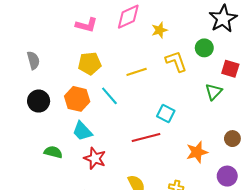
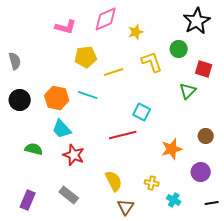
yellow pentagon: (90, 64) -> (86, 57), moved
cyan line: (109, 96) -> (88, 95), turned -30

